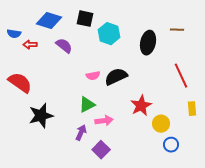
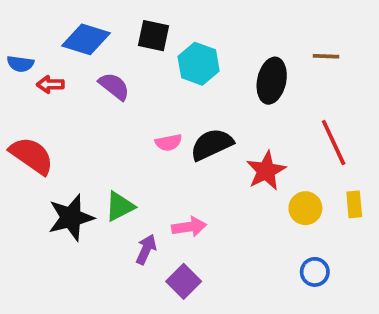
green triangle: (87, 105) -> (120, 206), moved
red star: (141, 106) -> (266, 171), moved
yellow circle: (161, 124) -> (305, 208), moved

